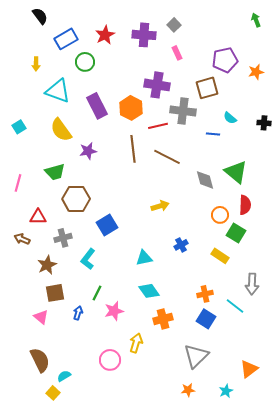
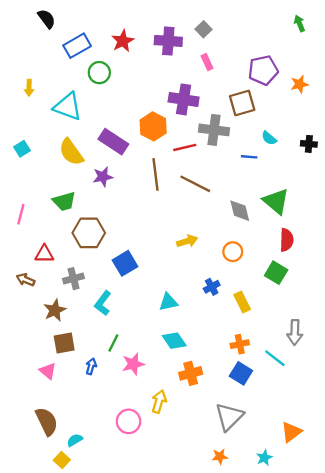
yellow arrow: (36, 64) -> (29, 88), moved
purple rectangle: (97, 106) -> (113, 142), moved, turned -30
orange circle: (220, 215) -> (233, 252), moved
yellow rectangle: (220, 256) -> (242, 302), moved, turned 30

